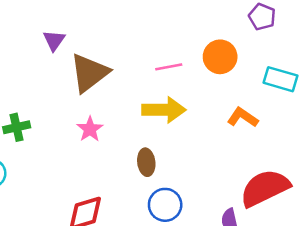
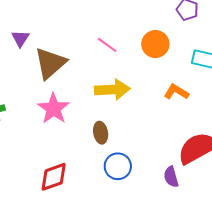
pink line: (169, 67) -> (107, 45), moved, turned 50
pink star: (90, 129) -> (53, 109), size x1.5

